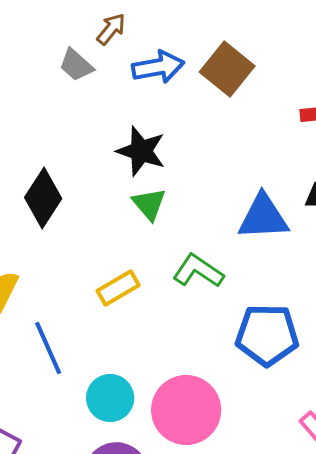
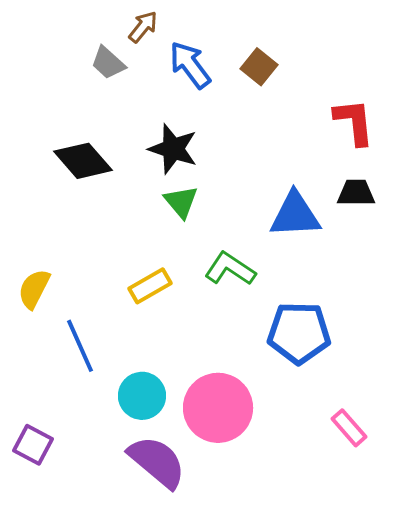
blue arrow: (158, 67) -> (190, 65), turned -117
brown square: (227, 69) -> (259, 67), size x0.7
black diamond: (43, 198) -> (83, 161), moved, turned -74

